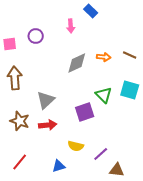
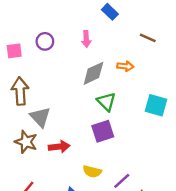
pink arrow: (71, 26) -> (86, 39), moved
brown line: (130, 55) -> (148, 38), moved
green triangle: (104, 95) -> (106, 102), moved
gray triangle: (46, 100) -> (40, 117), moved, turned -30

